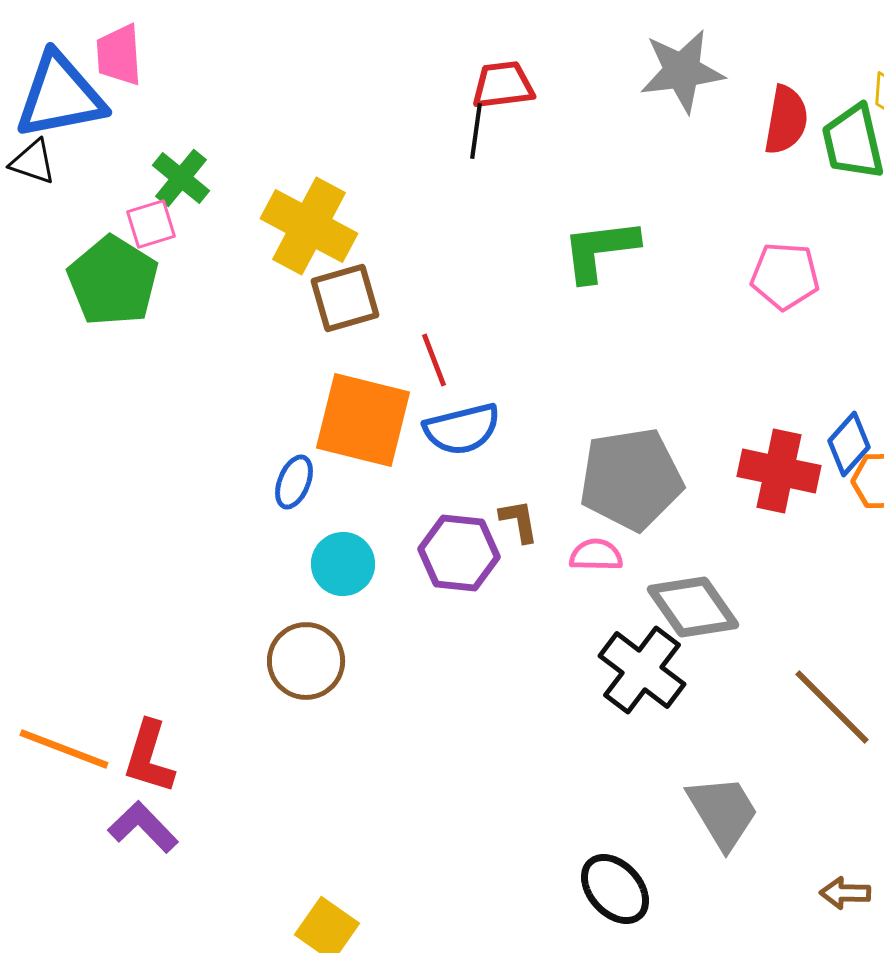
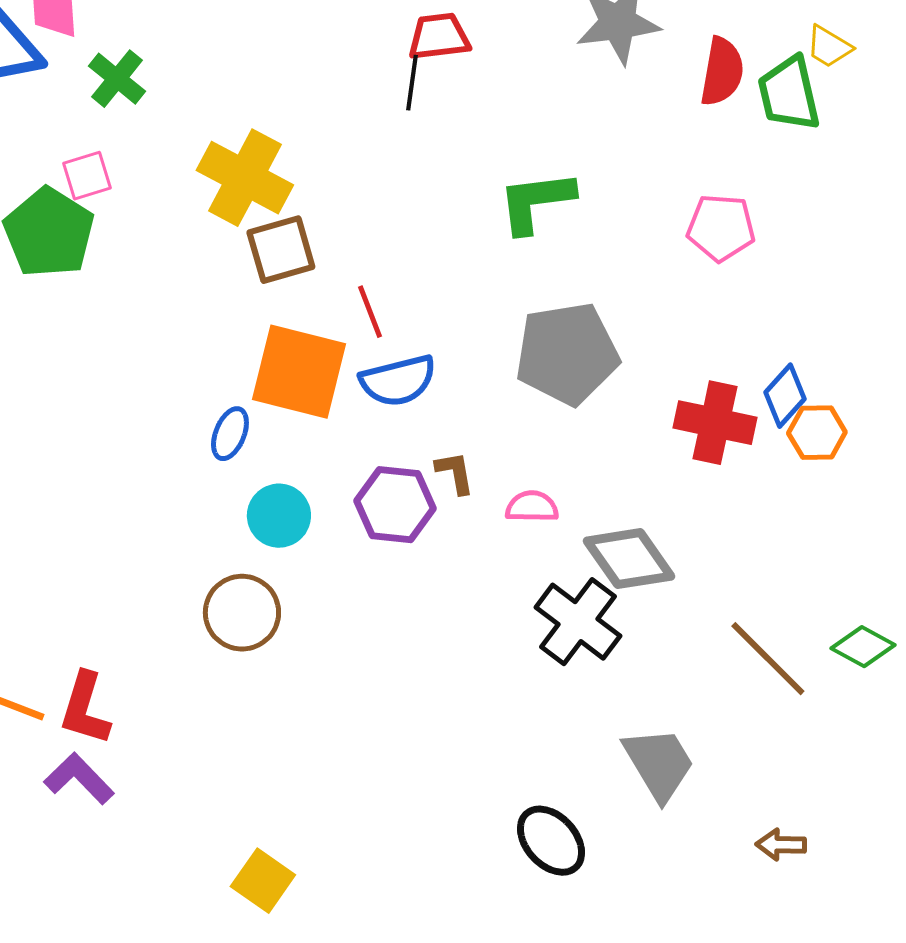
green cross: (181, 178) -> (117, 79), moved
gray pentagon: (631, 479) -> (567, 354), moved

